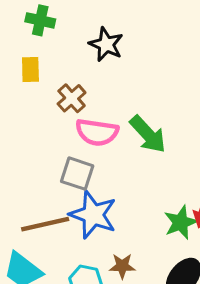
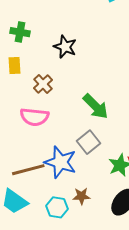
pink semicircle: (97, 132) -> (34, 117), moved
gray square: (77, 174) -> (88, 142), moved, turned 35

